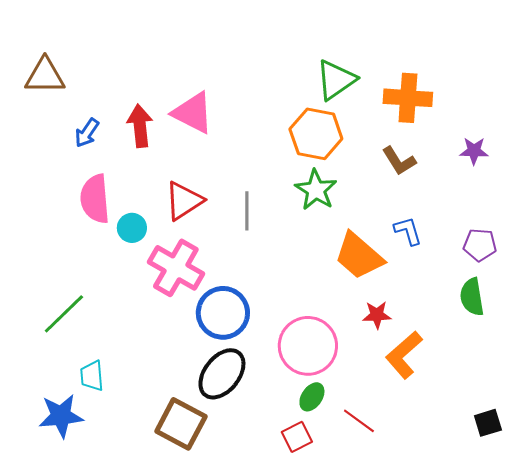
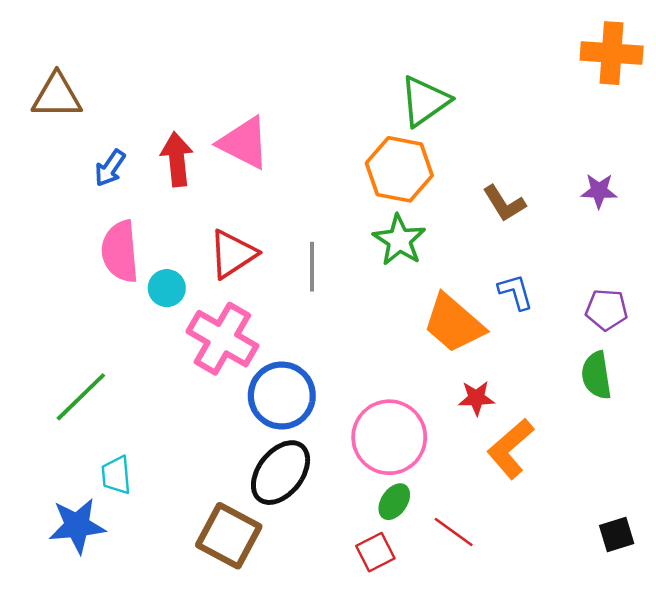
orange cross: (408, 98) -> (612, 53), moved

